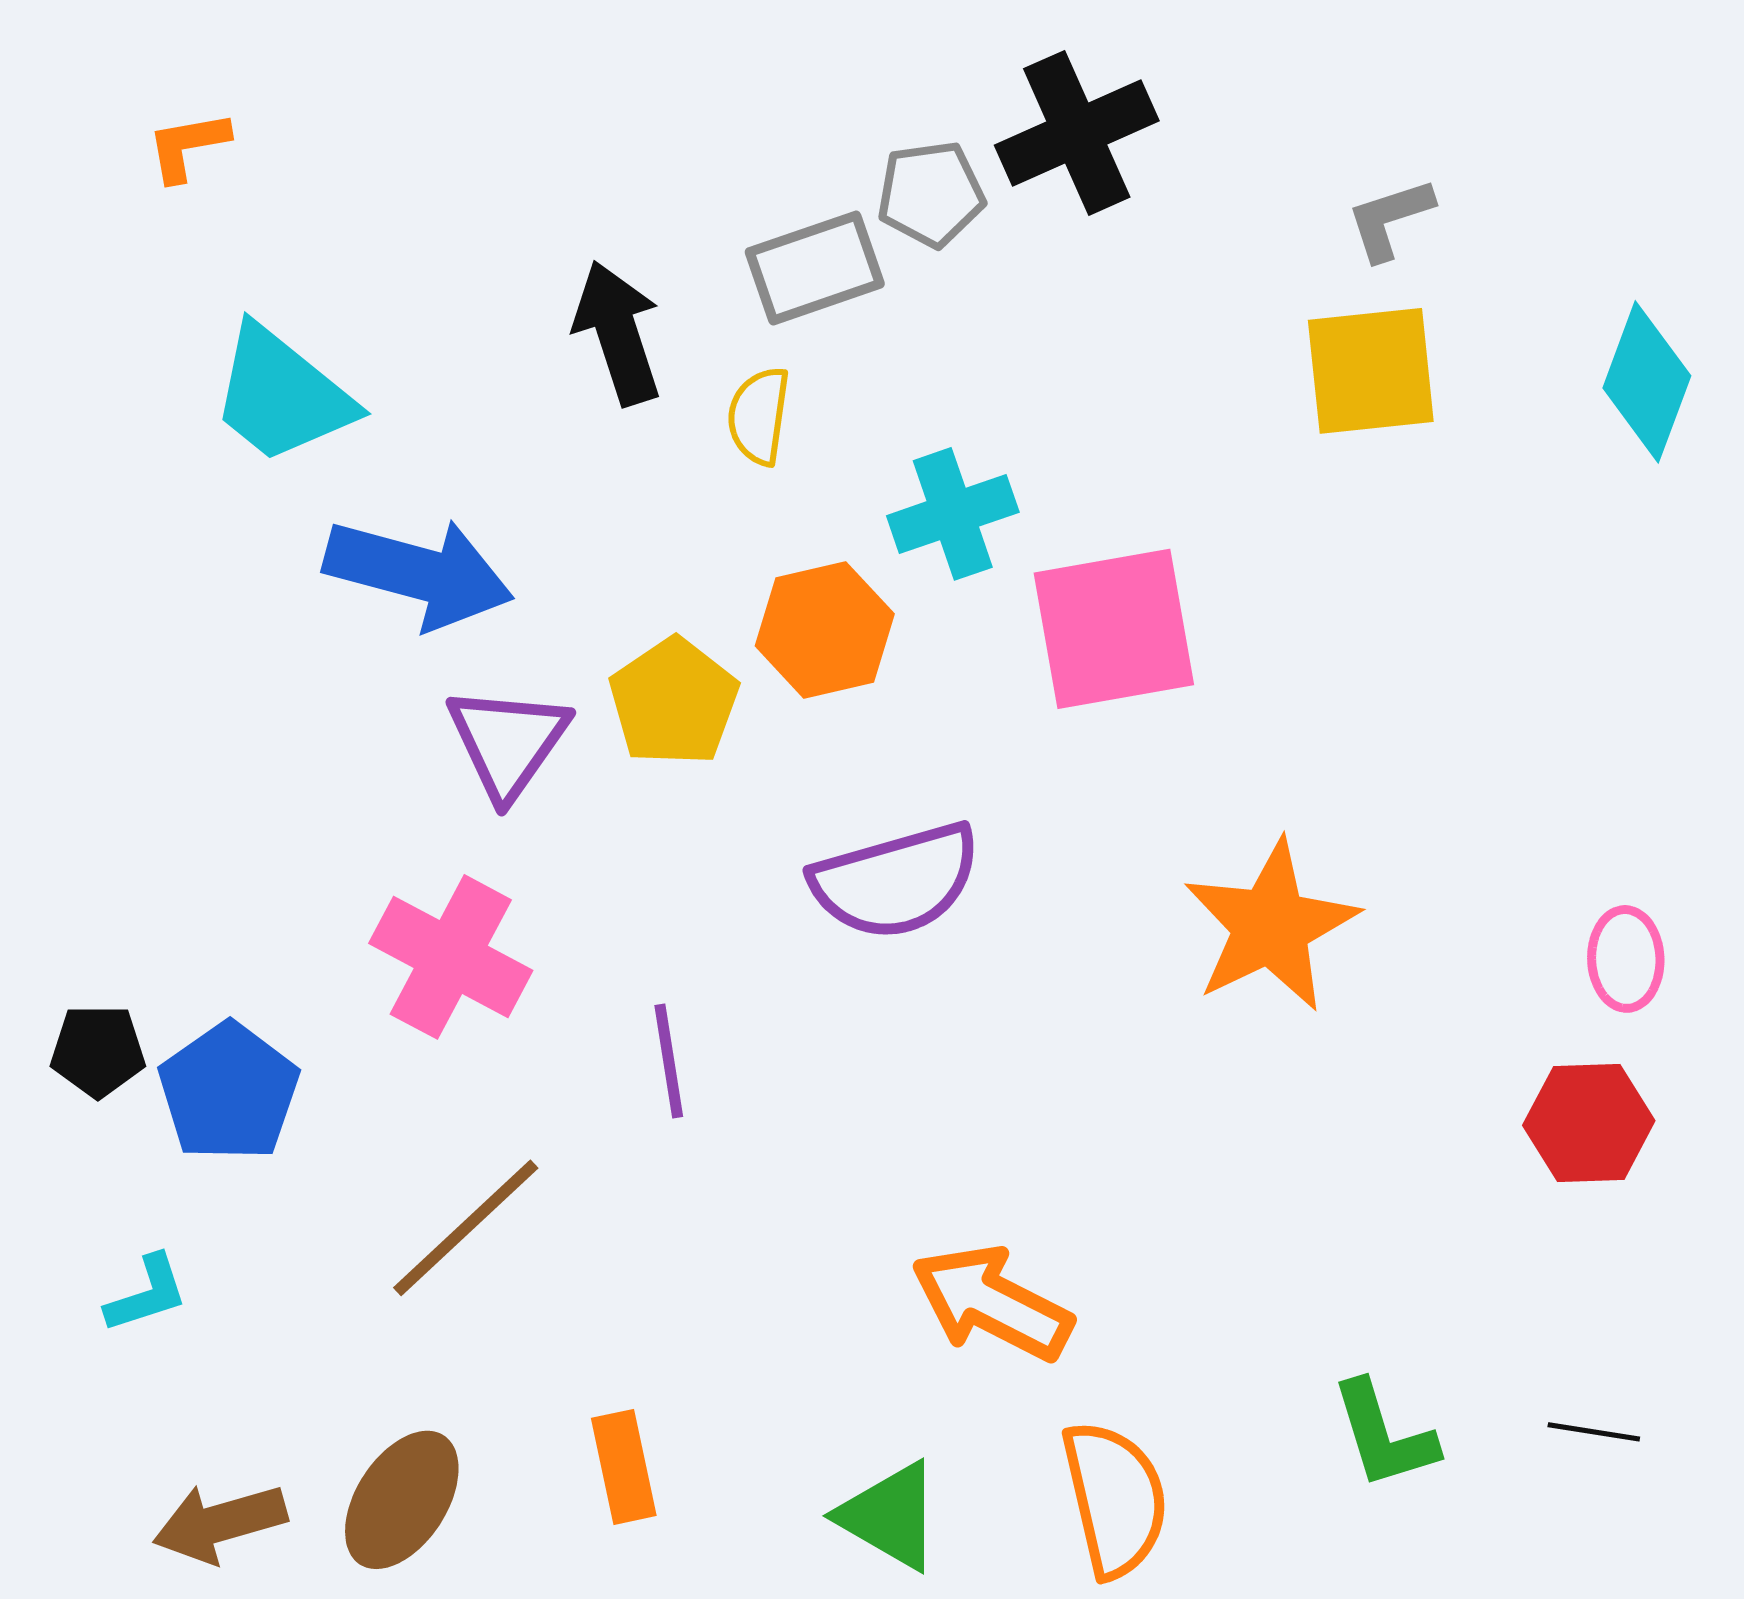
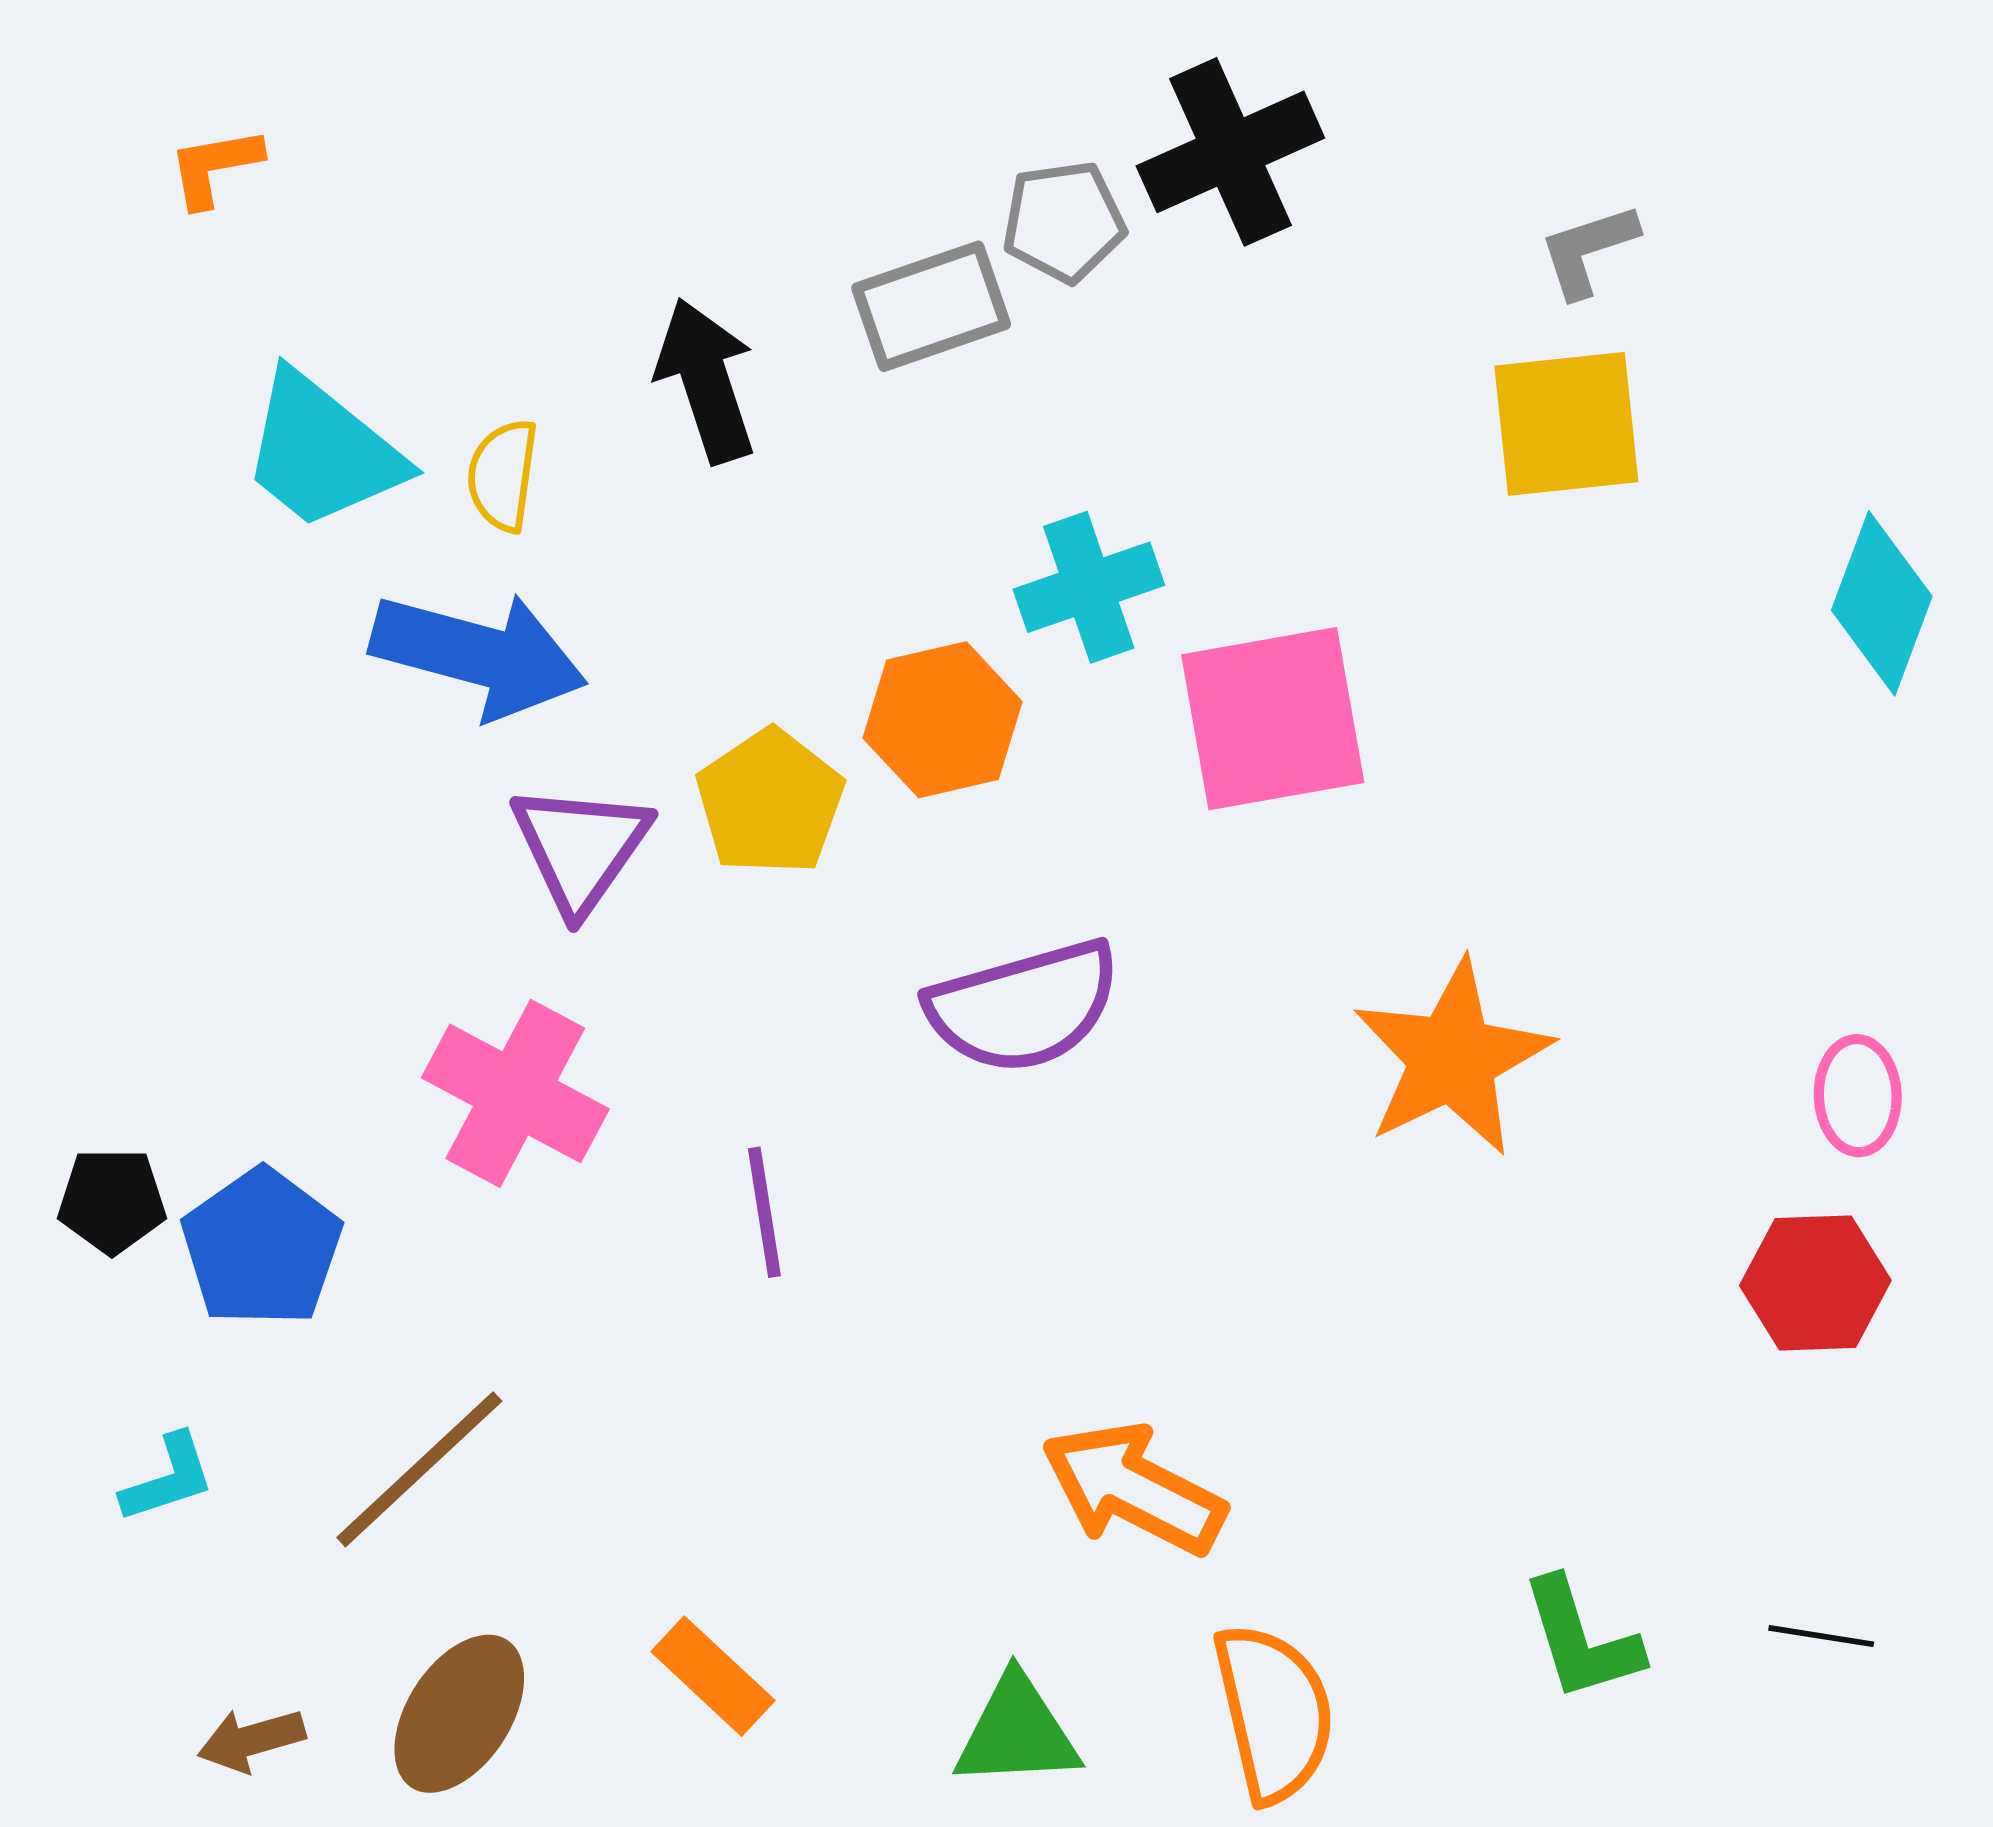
cyan diamond: (1647, 382) -> (1882, 603), moved
yellow semicircle: (759, 416) -> (503, 475), moved
brown line: (466, 1228) -> (419, 1469), moved
orange rectangle: (624, 1467) -> (713, 1676), turned -35
green triangle: (890, 1516) -> (1017, 1732), turned -33
brown arrow: (220, 1523) -> (251, 1740), size x0.7

